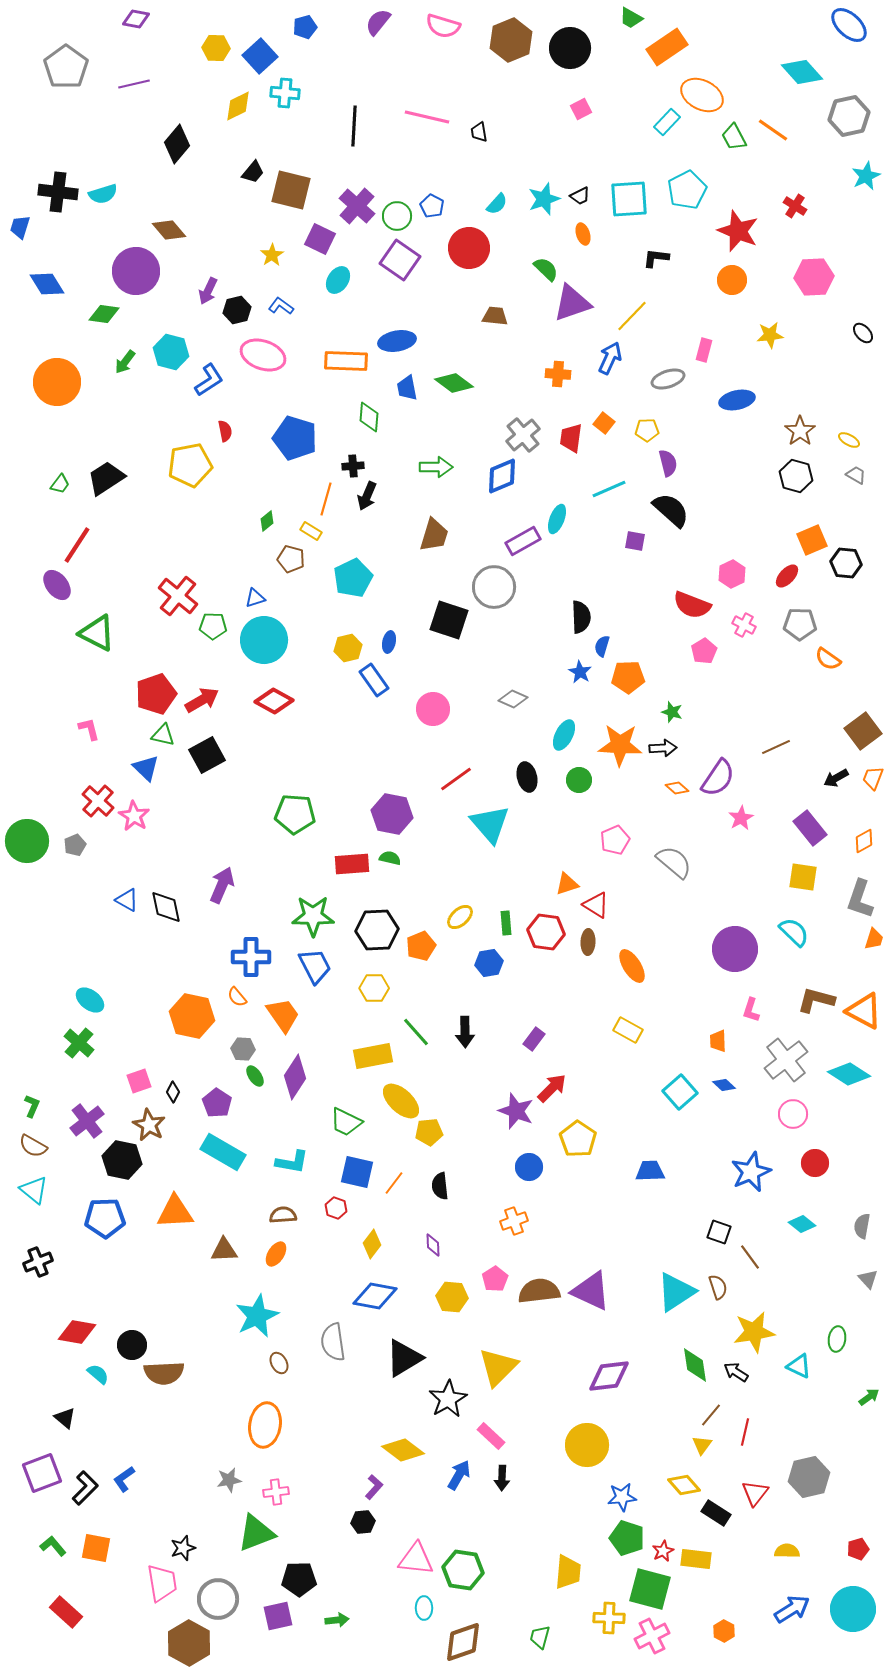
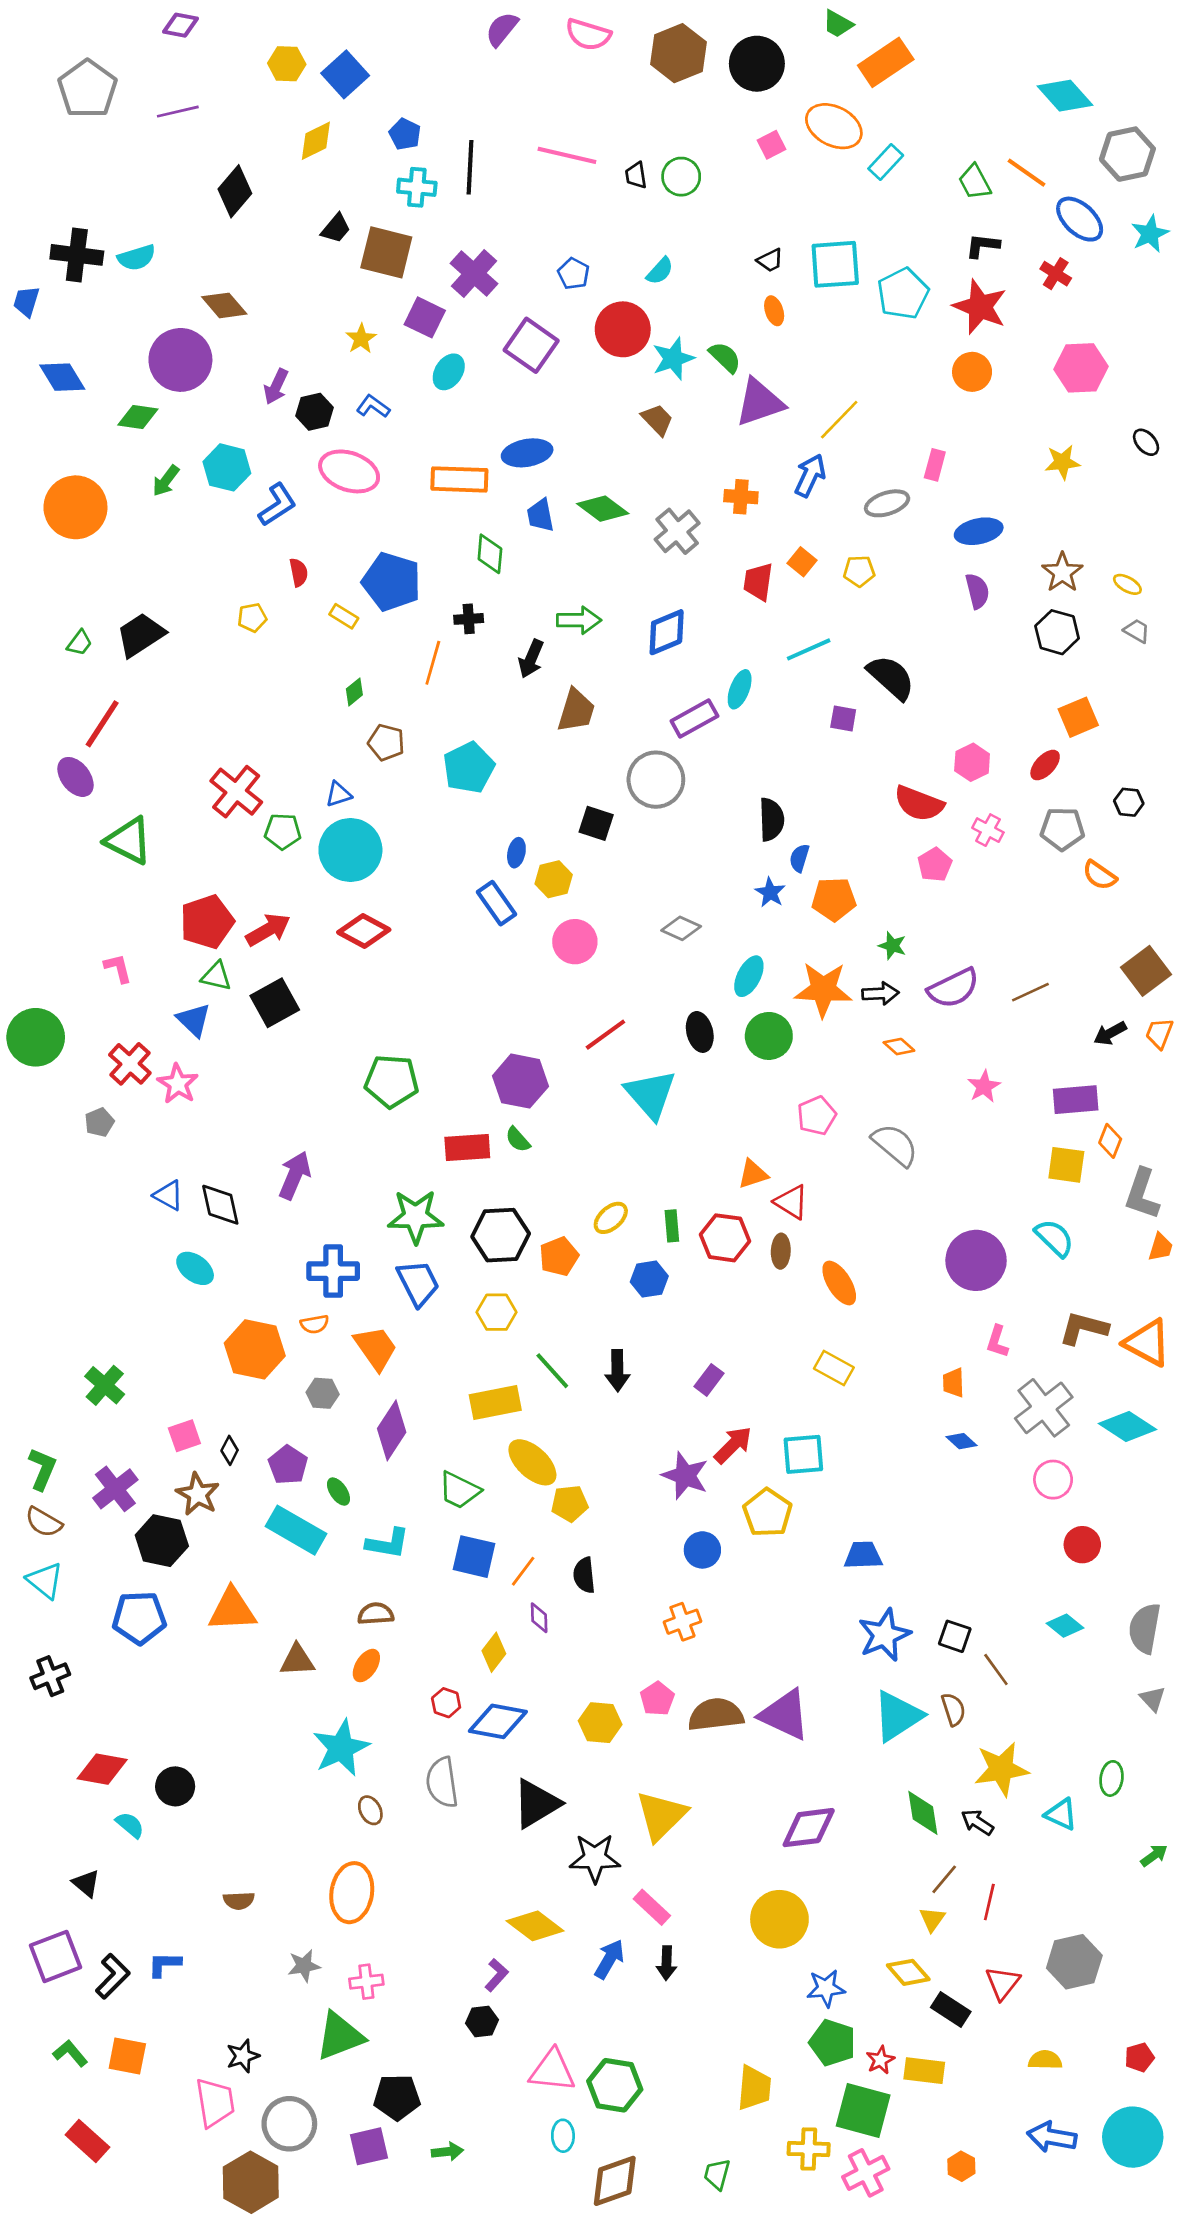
blue ellipse: (849, 25) -> (1080, 219), moved
blue pentagon: (305, 27) -> (405, 134), moved, turned -30
cyan cross: (285, 93) -> (417, 187), moved
orange ellipse: (702, 95) -> (834, 126), moved
cyan pentagon: (687, 190) -> (903, 293), moved
cyan star: (544, 199) -> (673, 359), moved
green circle: (397, 216) -> (681, 177), moved
black L-shape: (656, 258) -> (983, 246), moved
brown trapezoid: (495, 316) -> (657, 420), turned 40
yellow star: (770, 335) -> (1062, 462), moved
gray cross: (523, 435) -> (677, 531), moved
purple semicircle: (668, 463) -> (977, 591), moved
yellow pentagon: (190, 465) -> (252, 618), size x0.5
black arrow: (367, 496) -> (531, 659), moved
yellow rectangle: (311, 531) -> (344, 616), moved
black hexagon: (846, 563) -> (1129, 802), moved, size x0.7
black square: (449, 620) -> (596, 823), size x0.7
yellow hexagon: (348, 648) -> (554, 879), moved
purple semicircle: (718, 778) -> (953, 988), moved, turned 30
green circle: (579, 780) -> (769, 1036), size x1.4
purple rectangle: (810, 828) -> (1076, 1100), turned -56
green circle: (27, 841) -> (36, 1037), moved
orange diamond: (864, 841) -> (1110, 1141), moved, turned -40
green semicircle: (390, 858) -> (518, 1140), turned -145
orange semicircle: (237, 997) -> (315, 1324), turned -60
cyan ellipse: (90, 1000) -> (195, 1268), moved
green ellipse: (255, 1076) -> (338, 1492), moved
cyan square: (680, 1092) -> (803, 1454), moved, turned 36
green L-shape: (32, 1106) -> (42, 1469), size x1.4
blue star: (751, 1172) -> (884, 1635), moved
red hexagon: (336, 1208) -> (446, 1703), moved
gray semicircle: (862, 1226) -> (1145, 1628), size x1.5
purple diamond: (433, 1245) -> (539, 1618), moved
brown semicircle: (164, 1373) -> (239, 1901), moved, size x0.6
black star: (448, 1399) -> (595, 1858), turned 30
blue L-shape: (124, 1479) -> (164, 1964), turned 36
blue arrow: (792, 1609) -> (1052, 2137), turned -138

